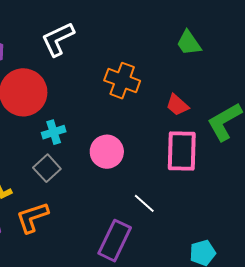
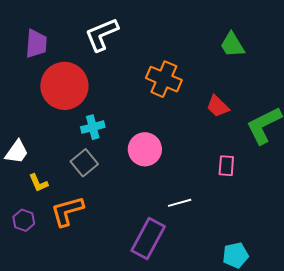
pink rectangle: (182, 151) -> (226, 166), moved, size x0.5
white line: (144, 203) -> (180, 203), turned -60

